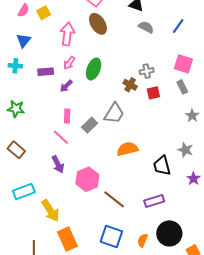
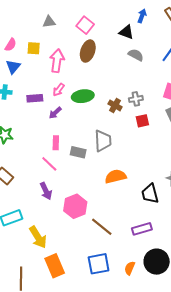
pink semicircle: (23, 10) -> (11, 45), moved
yellow square: (44, 13) -> (34, 48), moved, turned 32
brown ellipse: (98, 24) -> (88, 51), turned 50
green ellipse: (94, 69) -> (83, 96), turned 60
brown cross: (130, 85) -> (115, 105), moved
gray trapezoid: (114, 113) -> (103, 141), turned -35
gray rectangle: (90, 125) -> (78, 152), turned 56
blue square: (111, 236) -> (99, 264), turned -30

